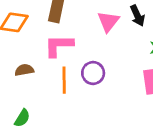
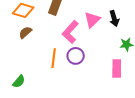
pink L-shape: (59, 46) -> (70, 32), moved, turned -55
brown semicircle: (24, 70) -> (25, 32), moved, turned -40

